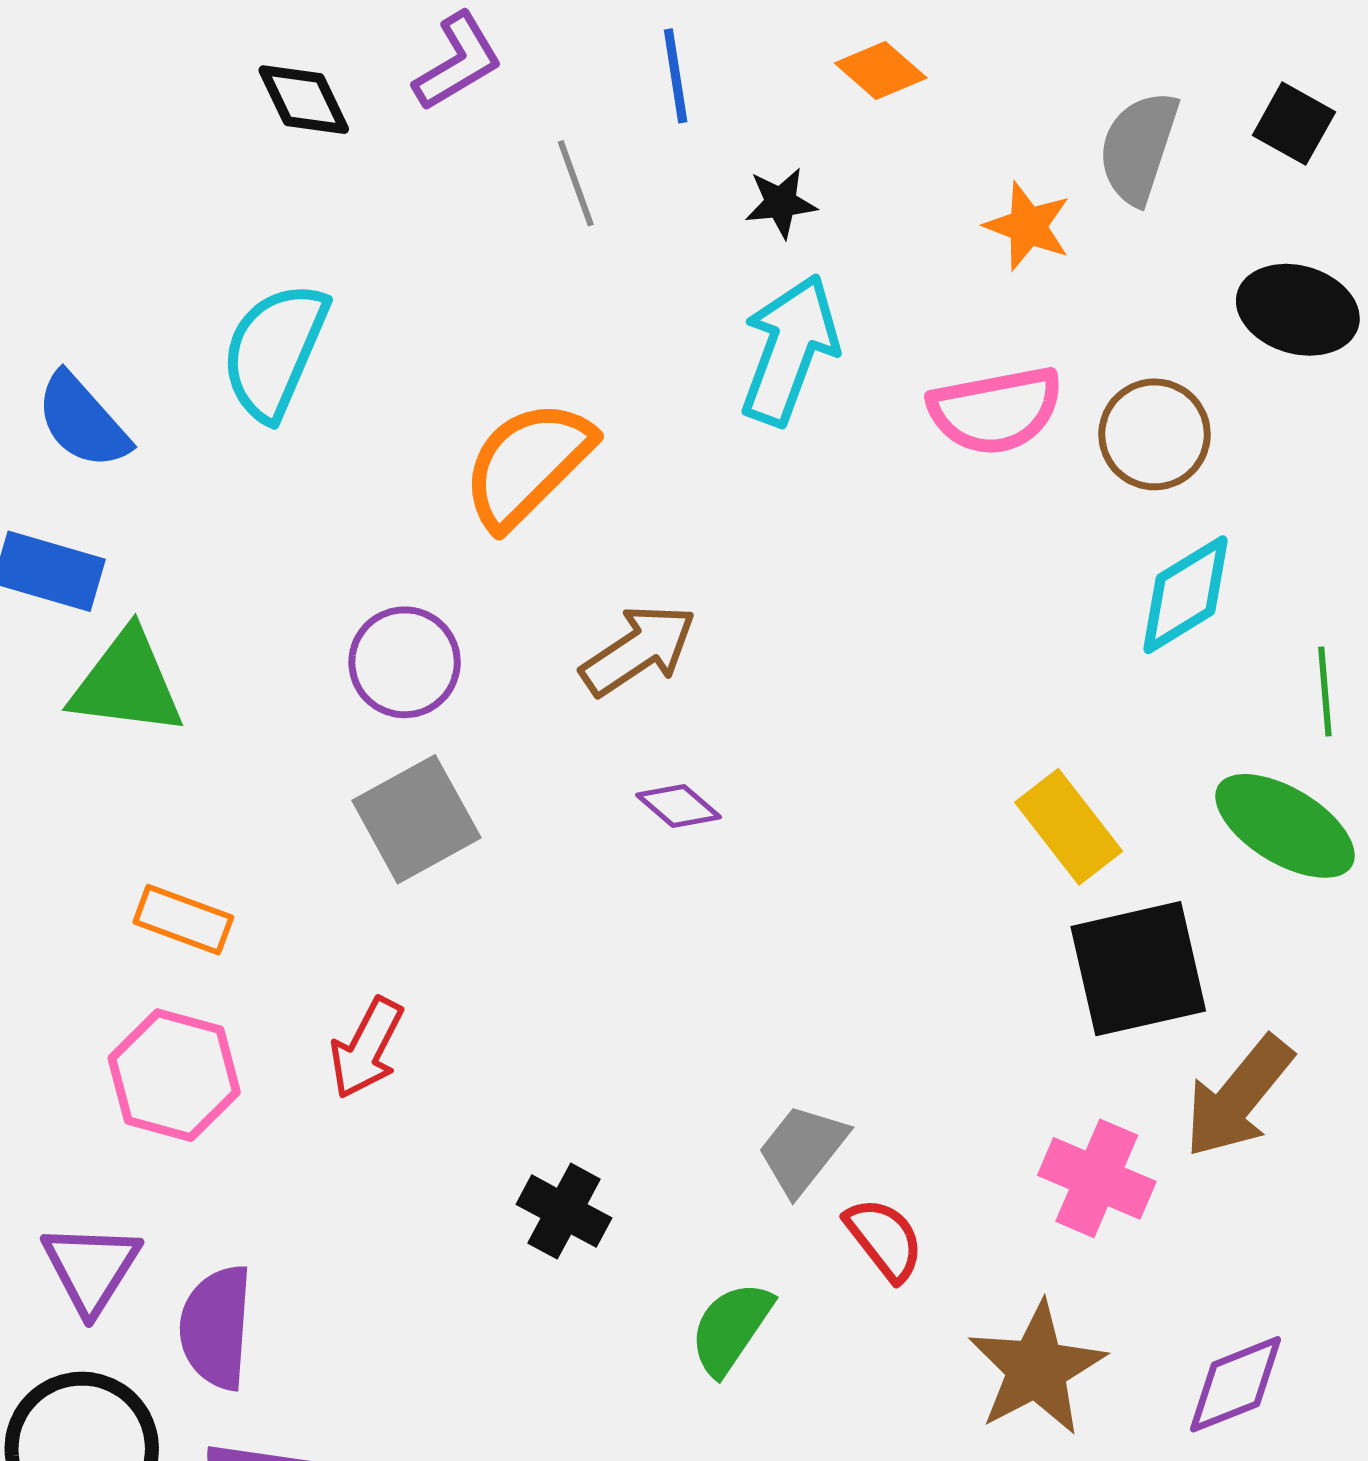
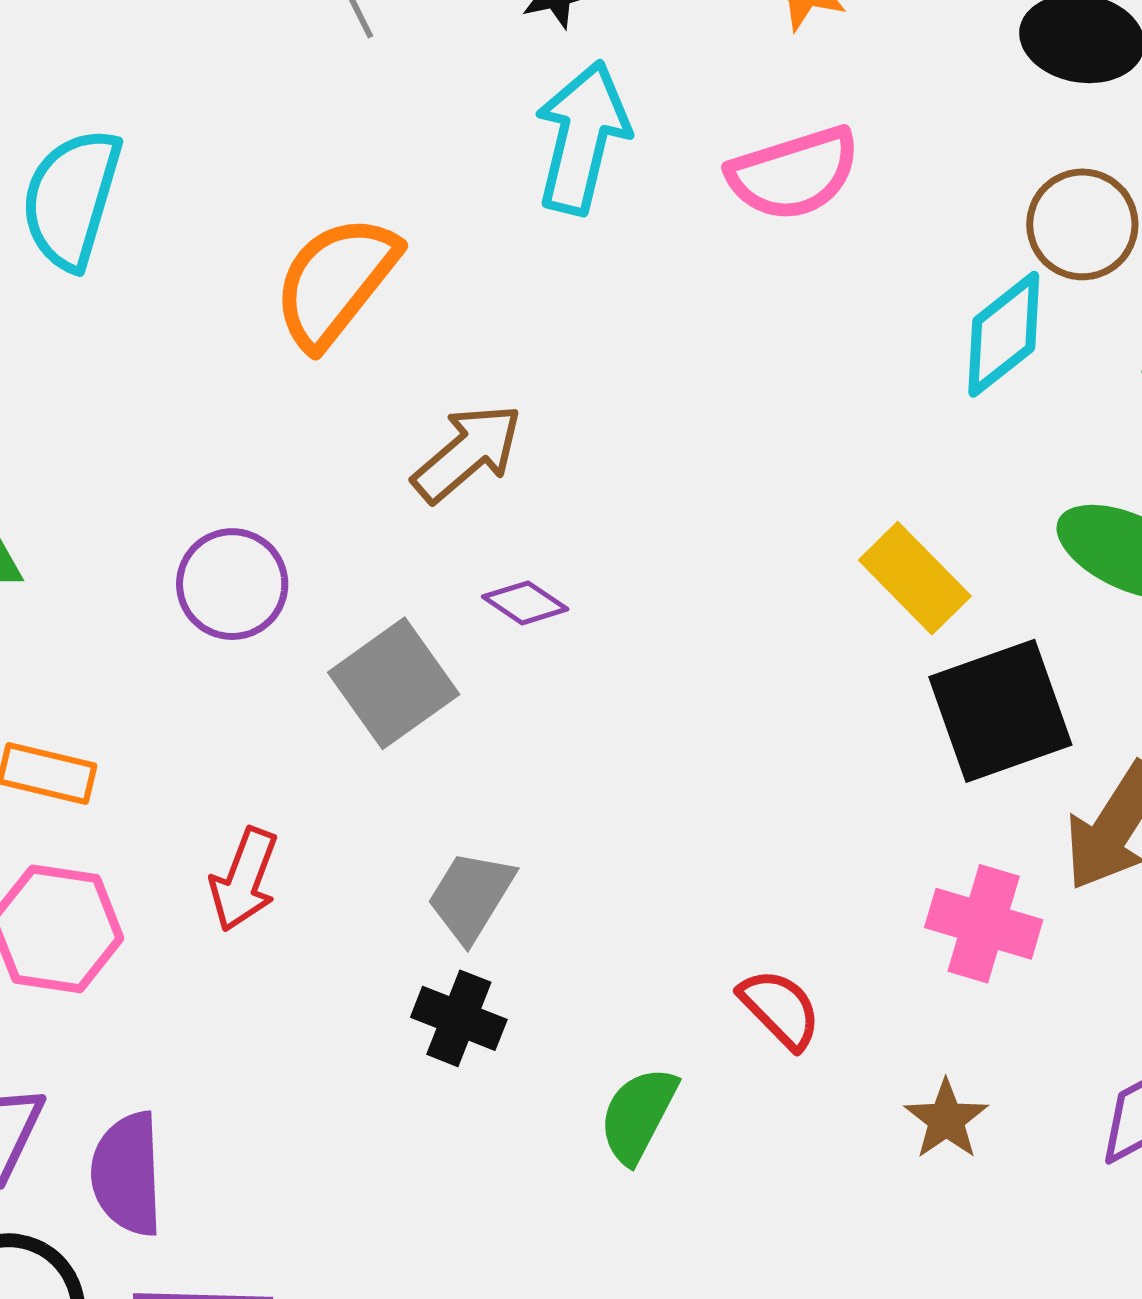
brown circle: (1155, 434) -> (1082, 224), moved
purple circle: (405, 662) -> (232, 584), moved
gray square: (416, 819) -> (394, 683), moved
gray trapezoid: (802, 1150) -> (471, 896), moved
brown star: (1037, 1369) -> (946, 1119), size x0.6

